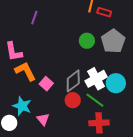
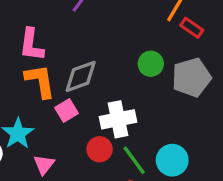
white cross: (96, 79) -> (118, 119), moved
gray diamond: (73, 81) -> (81, 76), moved
cyan circle: (116, 83) -> (172, 160), moved

